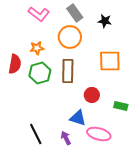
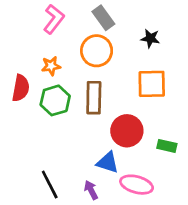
pink L-shape: (39, 14) -> (54, 19), turned -90
black star: (105, 21) -> (150, 38), moved
red circle: (92, 95) -> (127, 131), size x1.5

